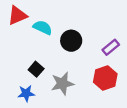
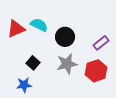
red triangle: (17, 15) -> (16, 29), moved
gray star: (62, 83) -> (67, 64), moved

